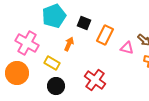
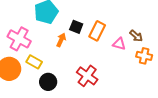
black square: (84, 23) -> (76, 27), moved
yellow rectangle: (52, 63) -> (34, 62), moved

